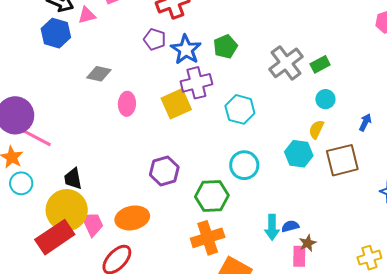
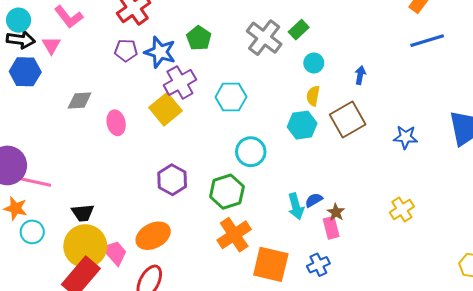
pink triangle: (87, 15) -> (51, 45), turned -30
black trapezoid: (73, 179) -> (83, 213), turned -70

